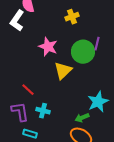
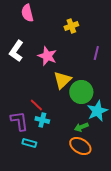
white L-shape: (17, 21) -> (16, 51), moved
green circle: (83, 52) -> (81, 92), moved
red line: (28, 90) -> (36, 105), moved

